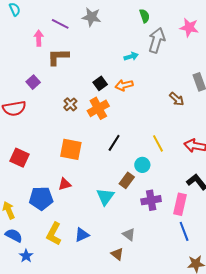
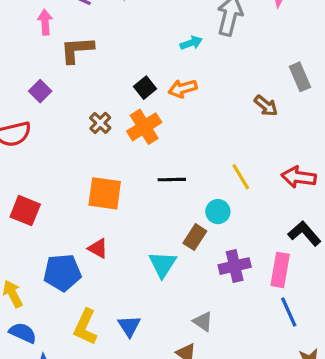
black line: (114, 143) -> (172, 180), turned 60
red triangle: (65, 184) -> (98, 248), turned 48
blue triangle: (82, 235) -> (129, 326), turned -35

